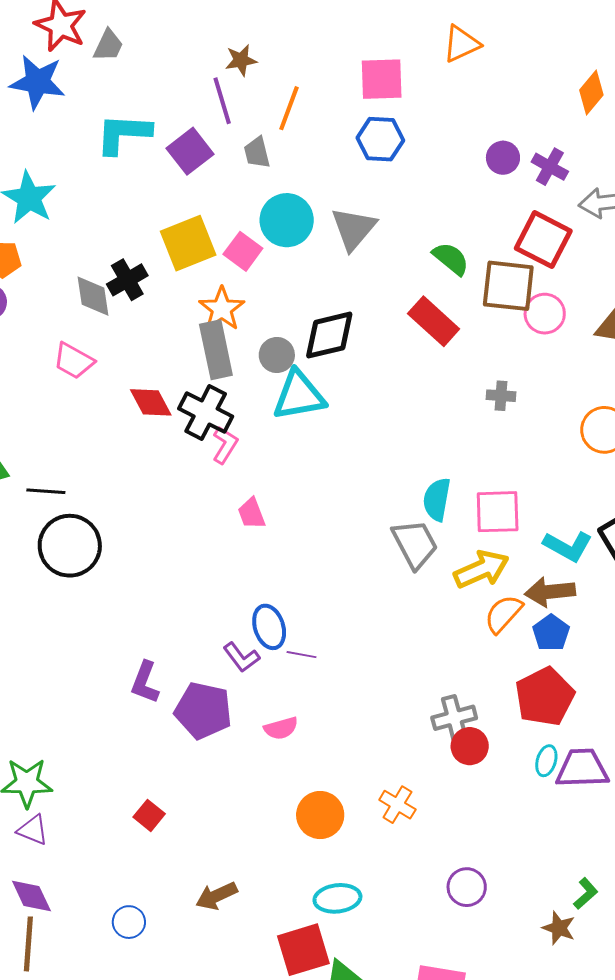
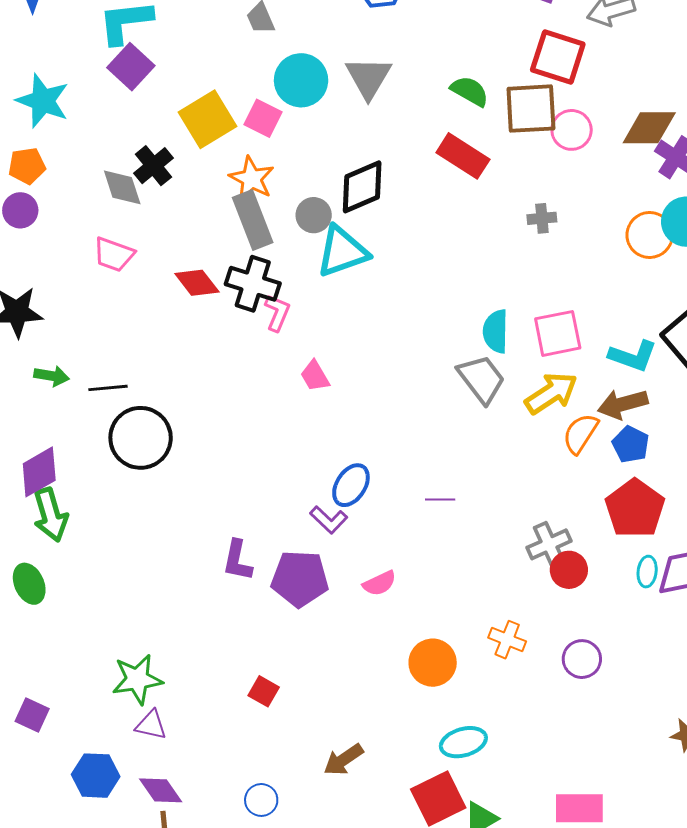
purple square: (190, 151) -> (131, 67), moved
blue ellipse: (269, 627) -> (351, 485), turned 60
purple line: (302, 655) -> (440, 499), moved
purple circle: (467, 887) -> (582, 659), moved

